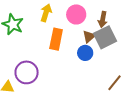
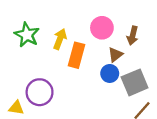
yellow arrow: (46, 13) -> (60, 39), moved
gray square: (105, 37) -> (135, 82), moved

